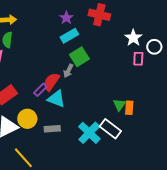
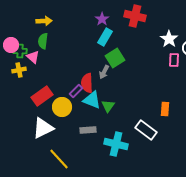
cyan rectangle: (69, 36) -> (105, 37), turned -30
red semicircle: (51, 82) -> (87, 83), turned -36
green triangle: (119, 105) -> (108, 106), moved
yellow circle: (27, 119) -> (62, 107), moved
cyan cross: (89, 133) -> (116, 144), moved, turned -30

